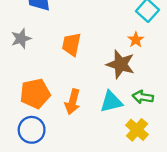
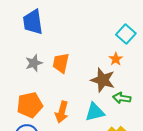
gray star: (21, 39) -> (34, 63), moved
green arrow: (143, 97) -> (122, 98), moved

